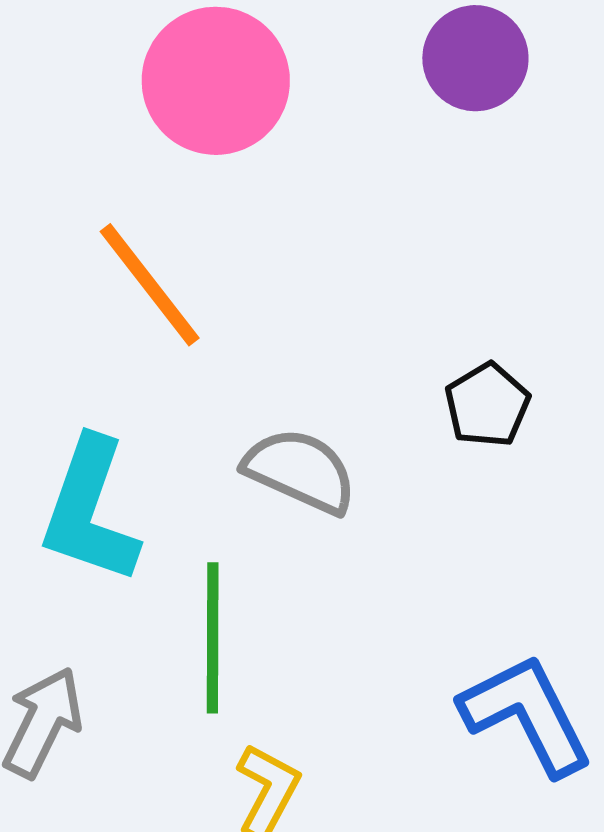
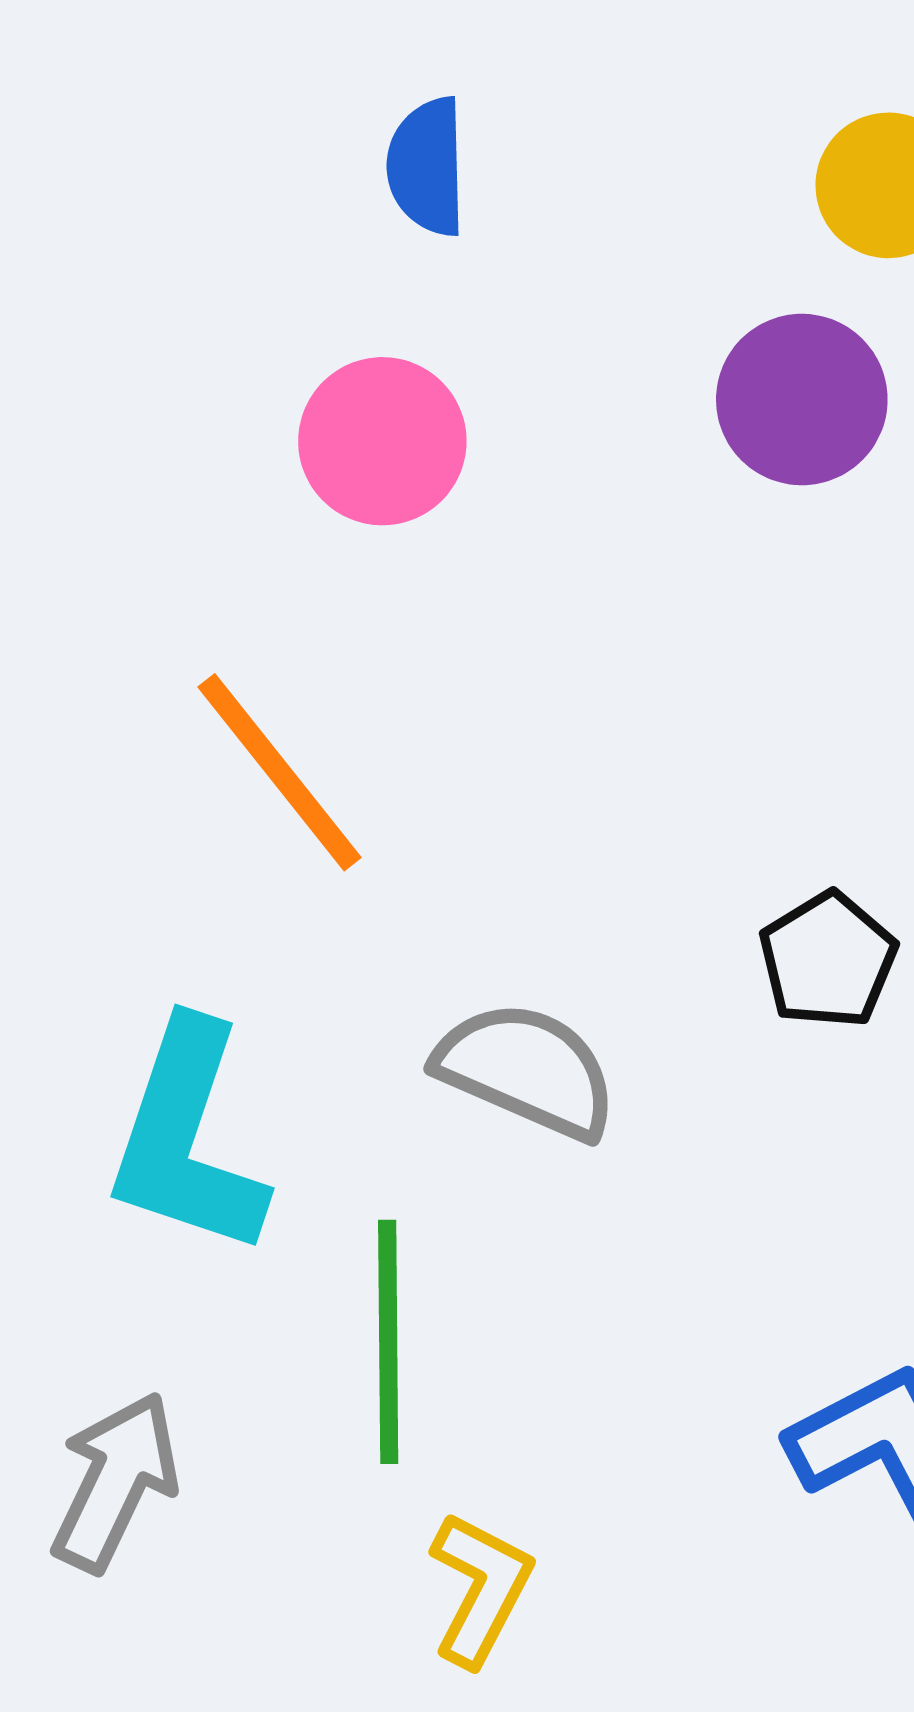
pink circle: (216, 81) -> (382, 441), size x0.7

